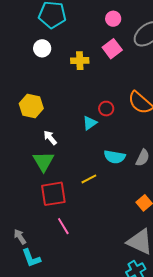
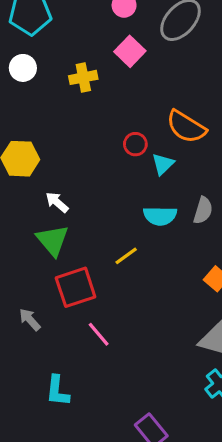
cyan triangle: (90, 123) -> (163, 164), moved
gray arrow: (20, 237) -> (30, 320), moved
cyan L-shape: (31, 258) -> (57, 391), turned 35

